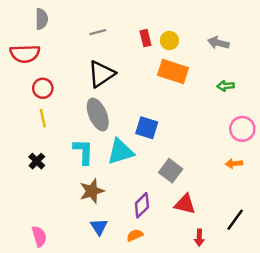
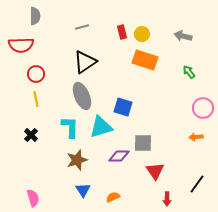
green arrow: (226, 86) -> (189, 72), turned 56
gray square: (171, 171) -> (143, 143), turned -36
red triangle: (185, 204) -> (155, 171), turned 42
purple diamond: (142, 205) -> (119, 156), moved, turned 45

